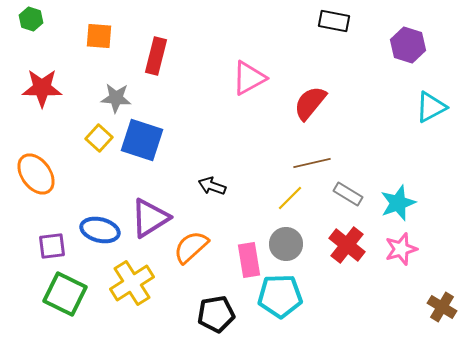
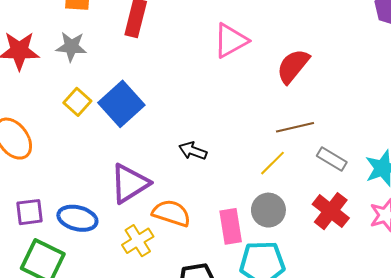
gray star: (116, 98) -> (71, 47), moved
blue square: (142, 140) -> (121, 104), turned 30
blue ellipse: (100, 230) -> (77, 218), moved
orange semicircle: (191, 247) -> (171, 213), turned 60
yellow cross: (132, 283) -> (138, 241), moved, size x0.7

